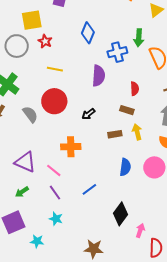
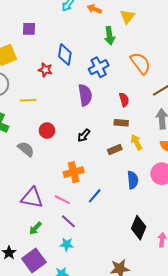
green arrow: (139, 38) -> (110, 36), moved
red star: (45, 41) -> (45, 70), moved
yellow line: (55, 69) -> (28, 100), moved
red circle: (54, 101) -> (47, 131), size x0.6
blue line: (89, 189) -> (95, 196), moved
cyan star: (56, 219) -> (67, 244), moved

